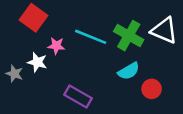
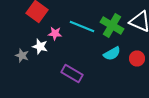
red circle: (152, 89) -> (137, 58), moved

